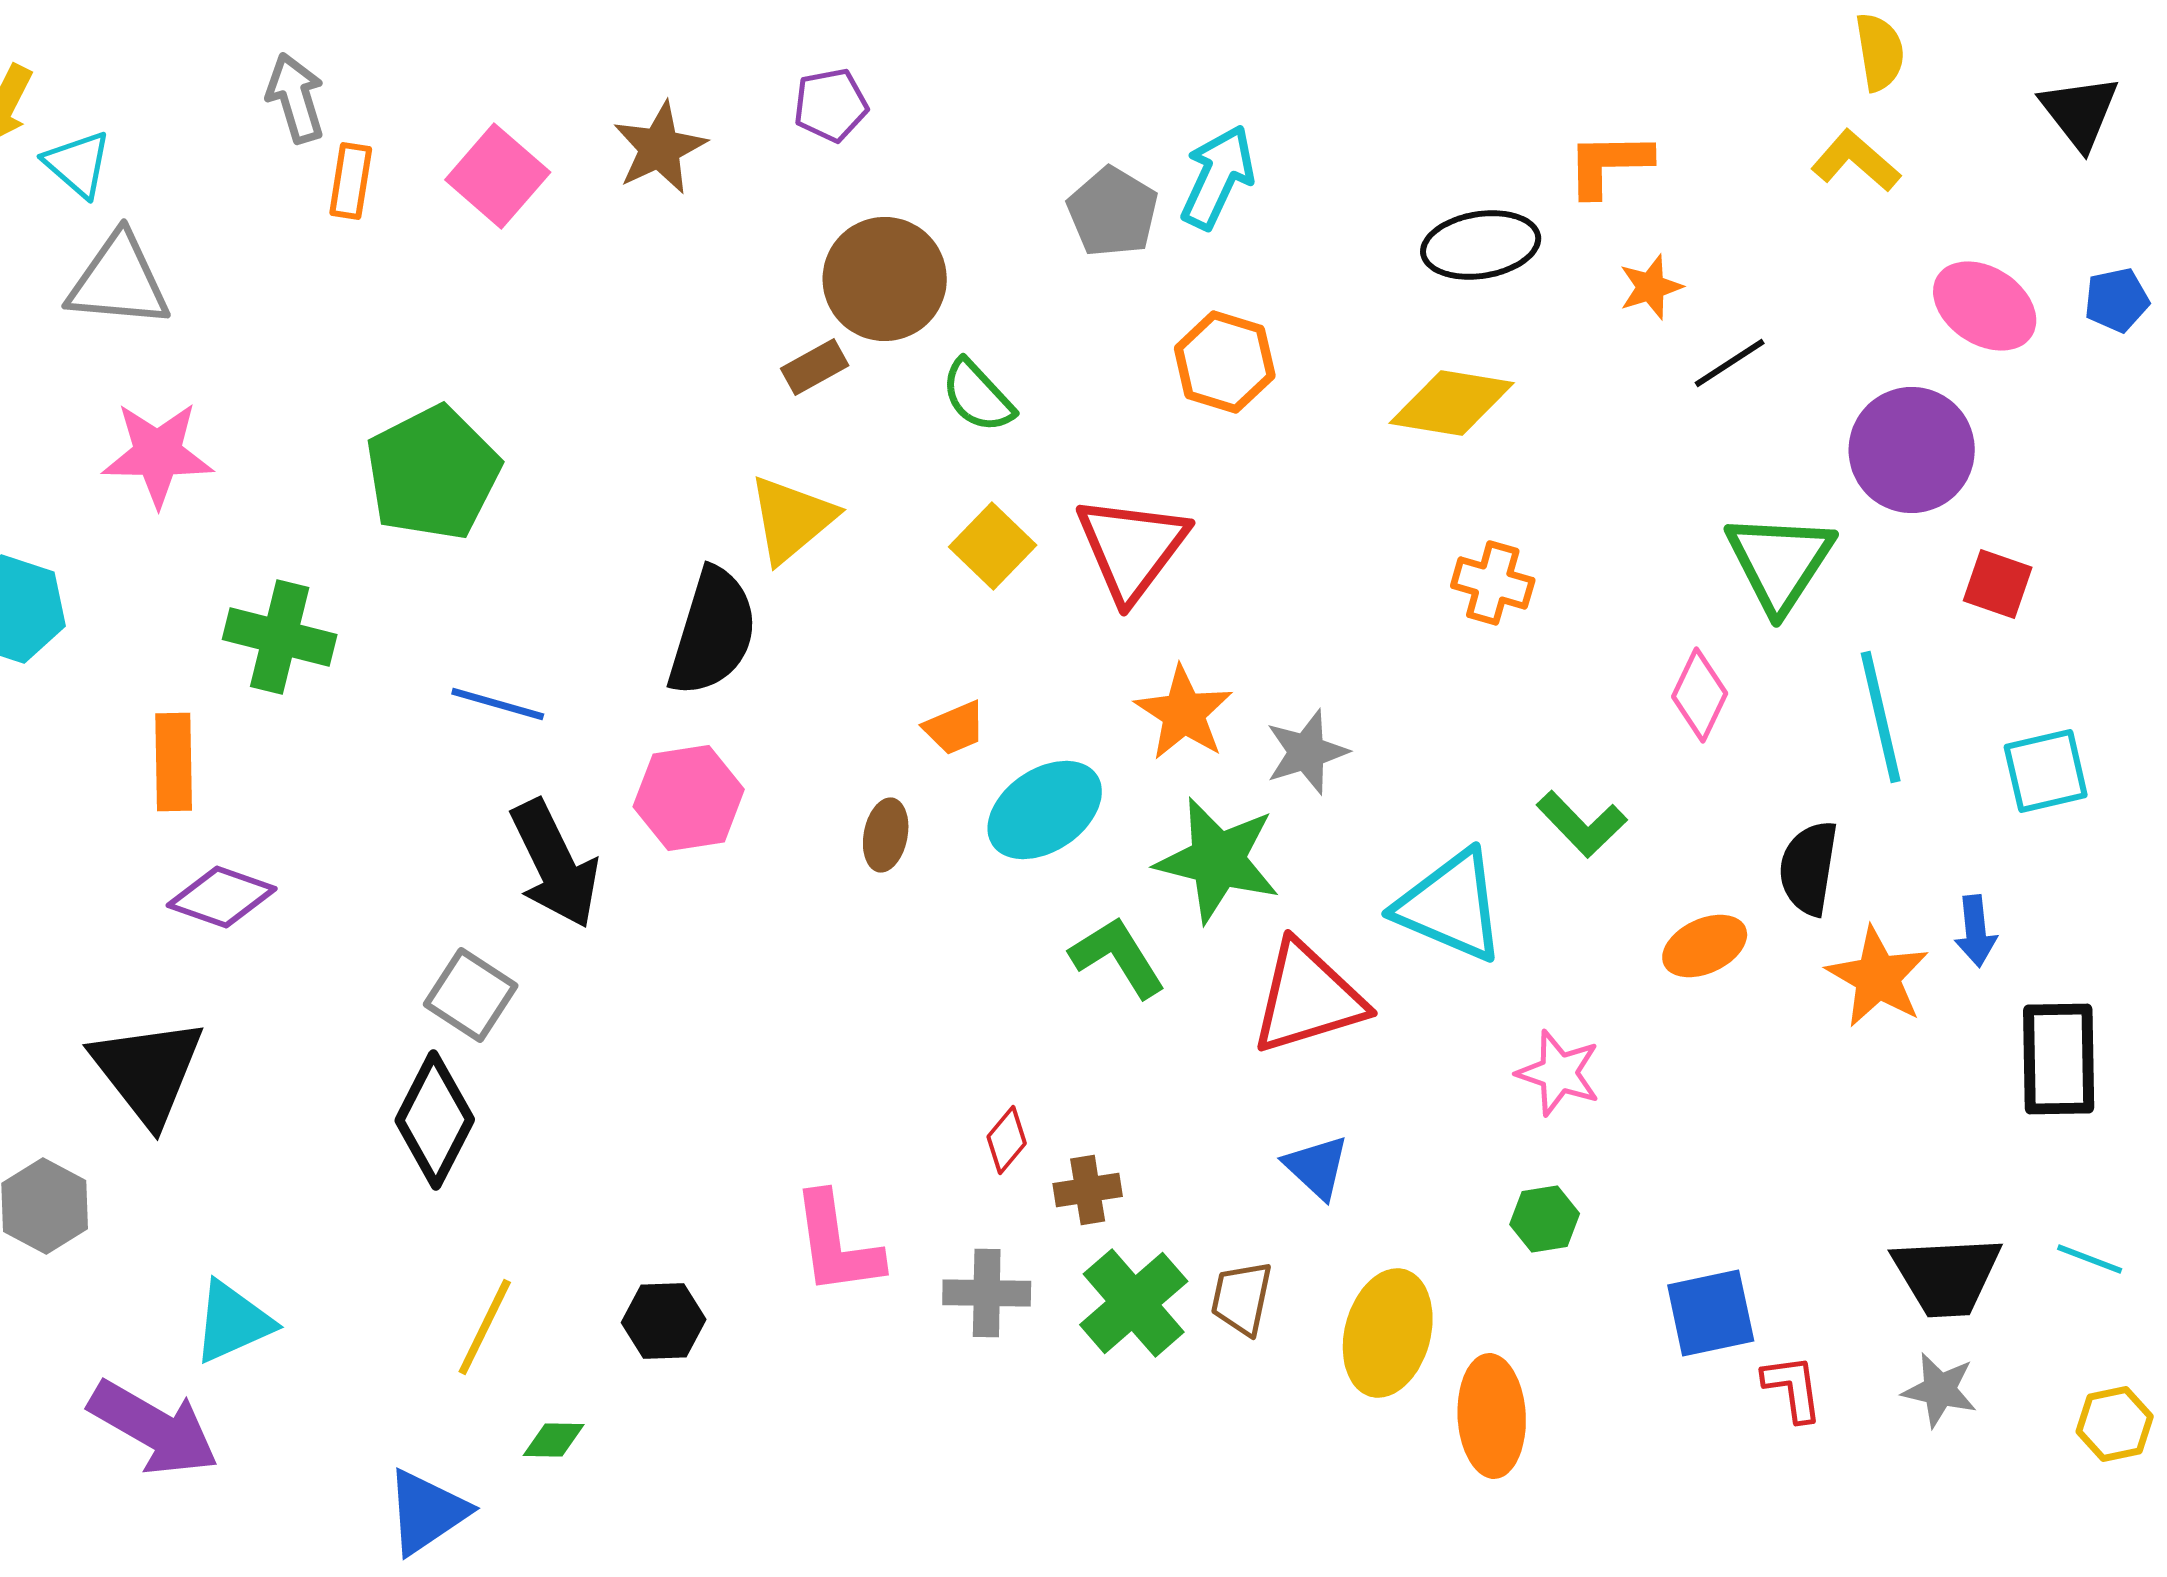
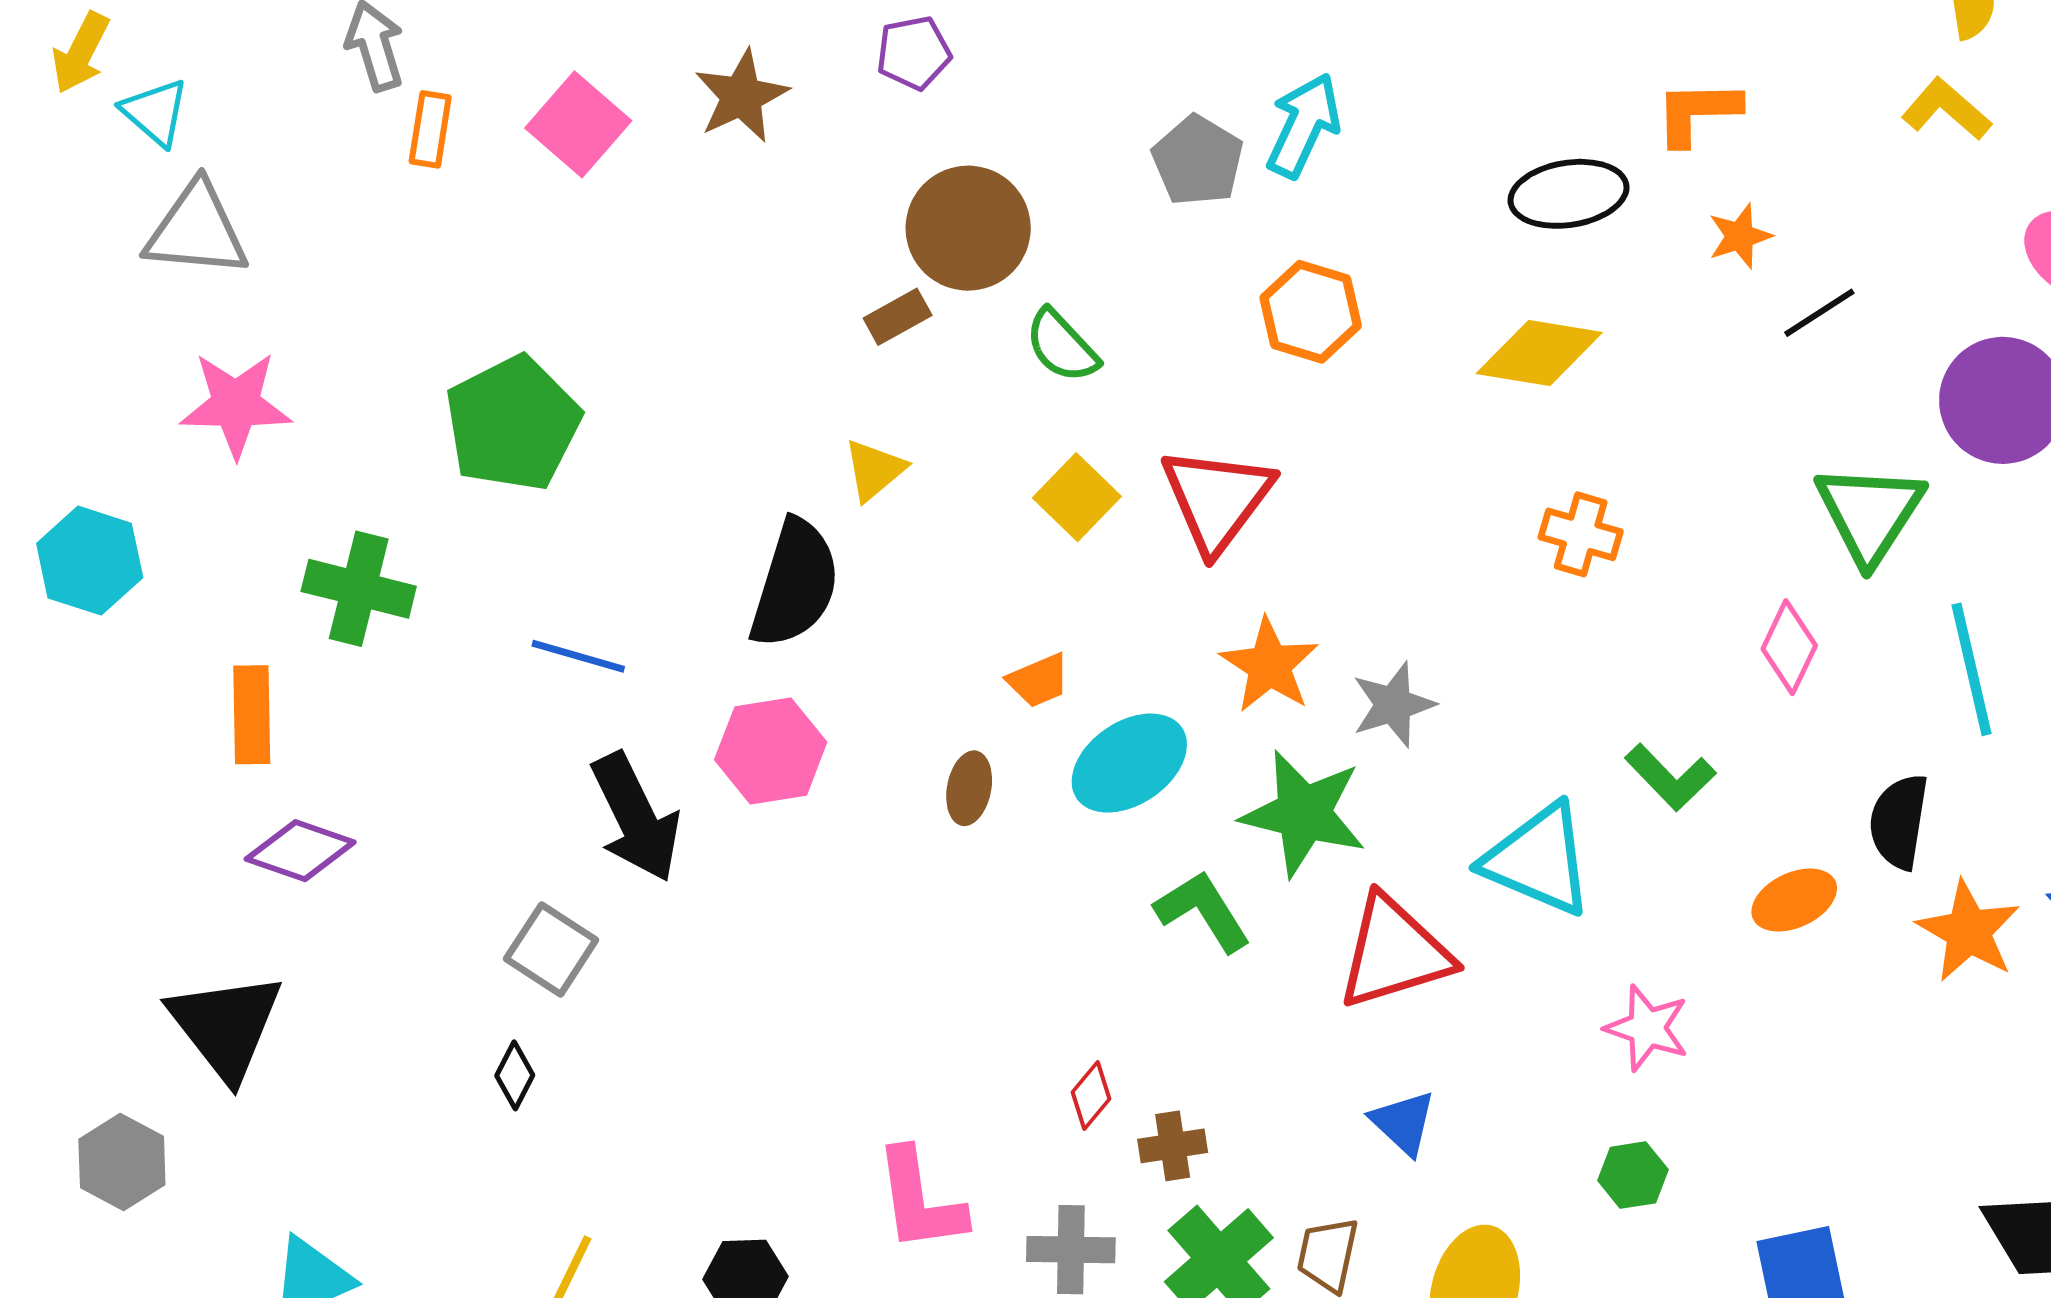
yellow triangle: (792, 519) -> (874, 470), size x0.7
black diamond: (435, 1120) -> (515, 1075), size x0.5

